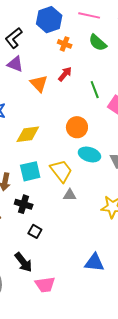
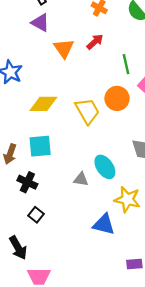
orange circle: (77, 127) -> (117, 98), moved
cyan ellipse: (89, 154) -> (105, 167), moved, turned 30
yellow trapezoid: (61, 171) -> (87, 111), moved
blue triangle: (94, 263) -> (104, 224), moved

